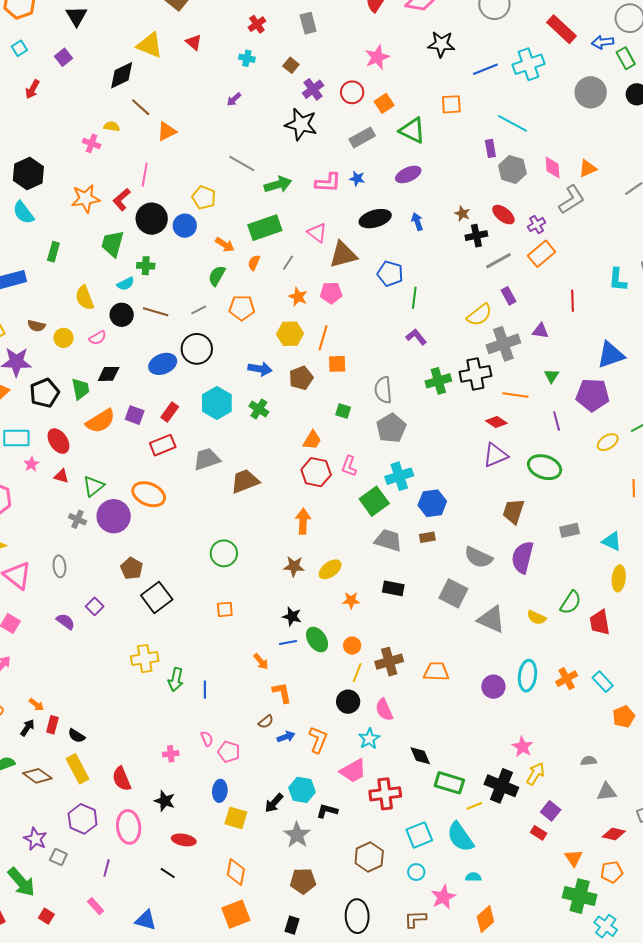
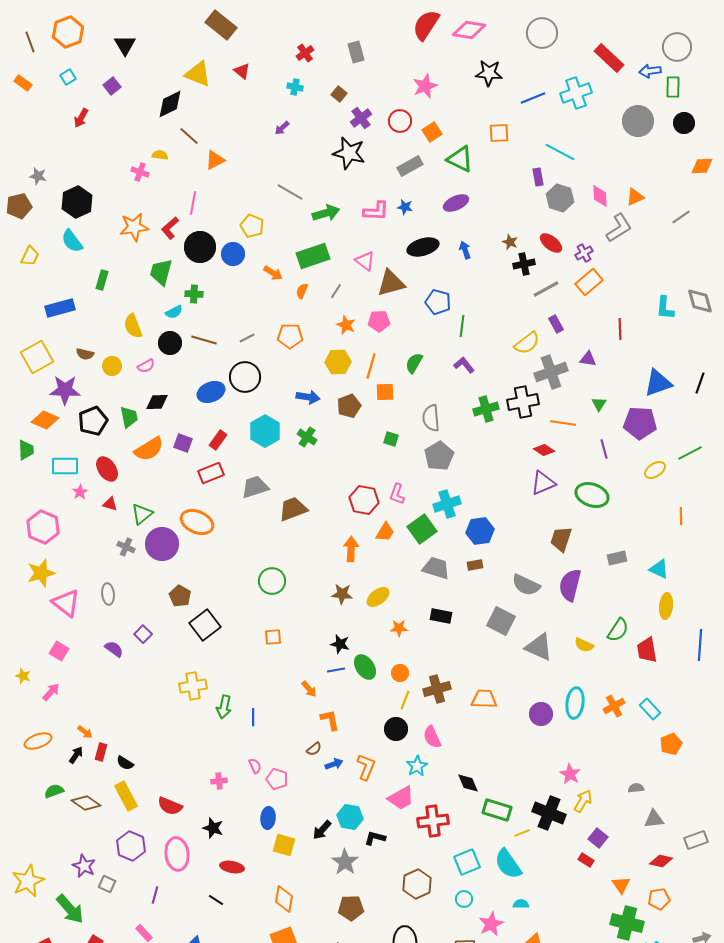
green rectangle: (626, 58) -> (673, 87), turned 30
green semicircle: (217, 276) -> (414, 363), moved
orange trapezoid: (312, 440) -> (385, 532), moved
red semicircle: (122, 779) -> (170, 806), turned -45

